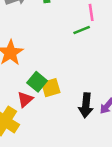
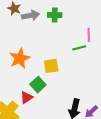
yellow square: (51, 88) -> (51, 66), moved

